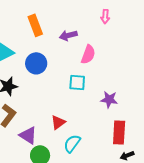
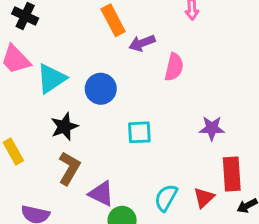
orange rectangle: (35, 25) -> (113, 20), moved
cyan square: (77, 82) -> (139, 132), moved
red triangle: (58, 122) -> (204, 198), moved

